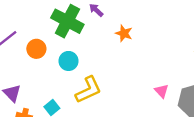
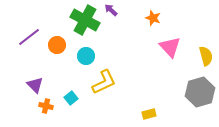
orange star: (124, 33) -> (153, 18), moved
pink triangle: (162, 91) -> (170, 47), moved, size x1.6

